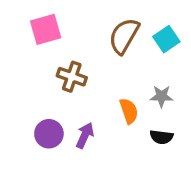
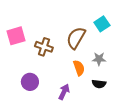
pink square: (46, 29) -> (16, 36), moved
brown semicircle: (124, 36) -> (76, 38), moved
purple arrow: (85, 135) -> (64, 92), moved

